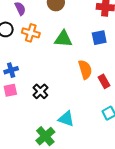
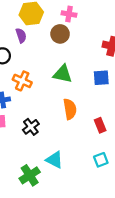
orange cross: (31, 33) -> (22, 81), moved
orange semicircle: (85, 70) -> (70, 109), moved

